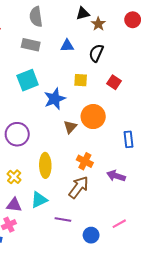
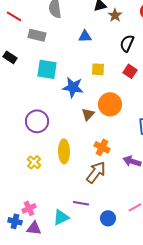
gray rectangle: (31, 45) -> (37, 35), moved
black semicircle: (96, 53) -> (127, 43), moved
cyan square: (28, 80) -> (47, 69), turned 30
blue star: (55, 99) -> (73, 87), turned 30
cyan triangle: (39, 200) -> (61, 217), moved
purple triangle: (14, 205) -> (34, 228), moved

